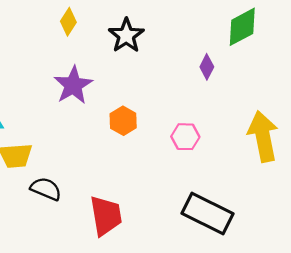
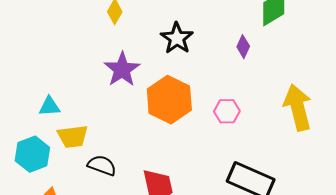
black star: (126, 35) -> (177, 38), moved
orange hexagon: (123, 121) -> (169, 100), size x1.8

